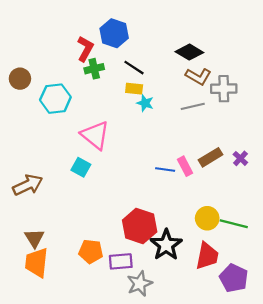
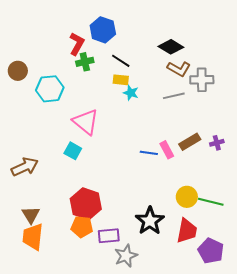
purple cross: (240, 158) -> (217, 143), turned 32
red hexagon: (140, 226) -> (86, 204), moved

